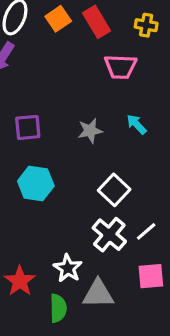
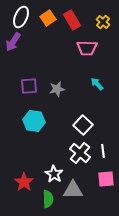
yellow cross: (146, 25) -> (103, 22), turned 32
gray star: (90, 131) -> (57, 89), moved
white line: (146, 231) -> (103, 151), turned -56

